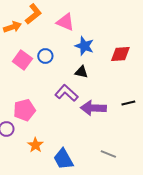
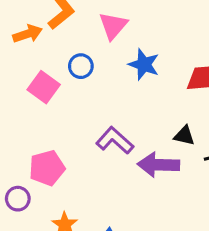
pink triangle: (65, 22) -> (113, 26), turned 48
blue circle: (45, 56) -> (81, 66), moved
black triangle: (81, 72) -> (184, 136), moved

